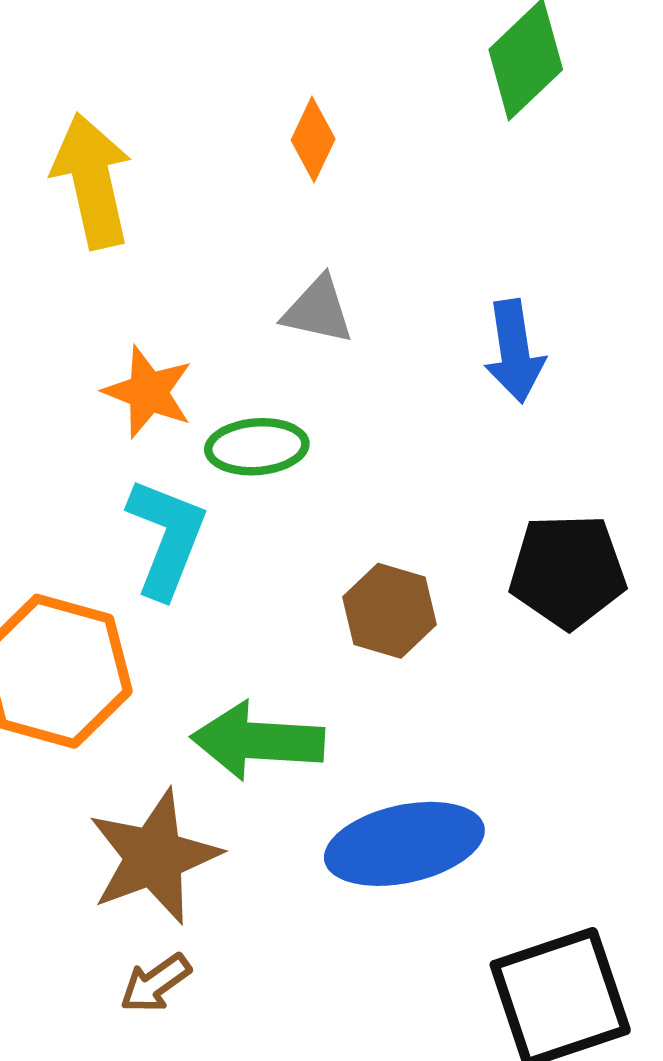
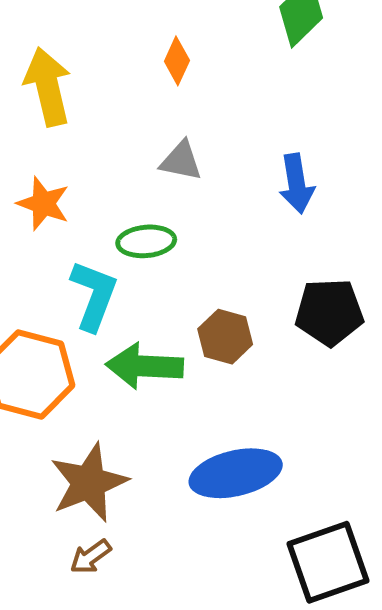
orange star: (148, 392) -> (43, 204), moved
green arrow: (258, 741) -> (144, 366), moved

